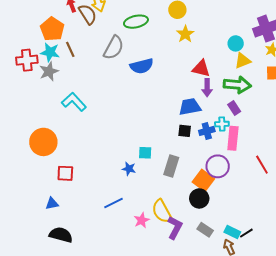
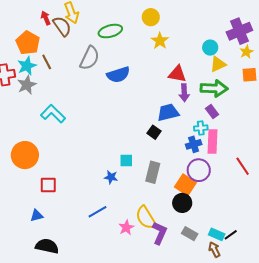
cyan star: (50, 52) -> (27, 66), turned -30
black square: (185, 131) -> (154, 132), moved, turned 32
blue cross: (207, 131) -> (194, 144), moved

